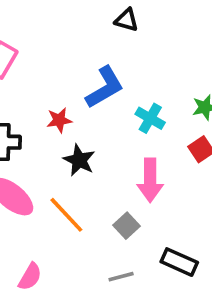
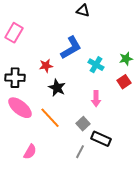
pink arrow: (150, 180) -> (96, 99), size x0.7
black rectangle: (179, 262) -> (101, 139), moved
gray line: (121, 277) -> (80, 152), turned -48

